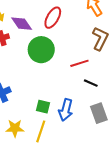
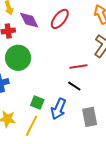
green circle: (41, 50) -> (18, 58), moved
black line: (91, 83) -> (74, 86), moved

